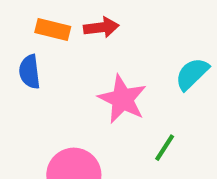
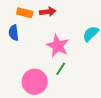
green line: (165, 148) -> (61, 69), moved

